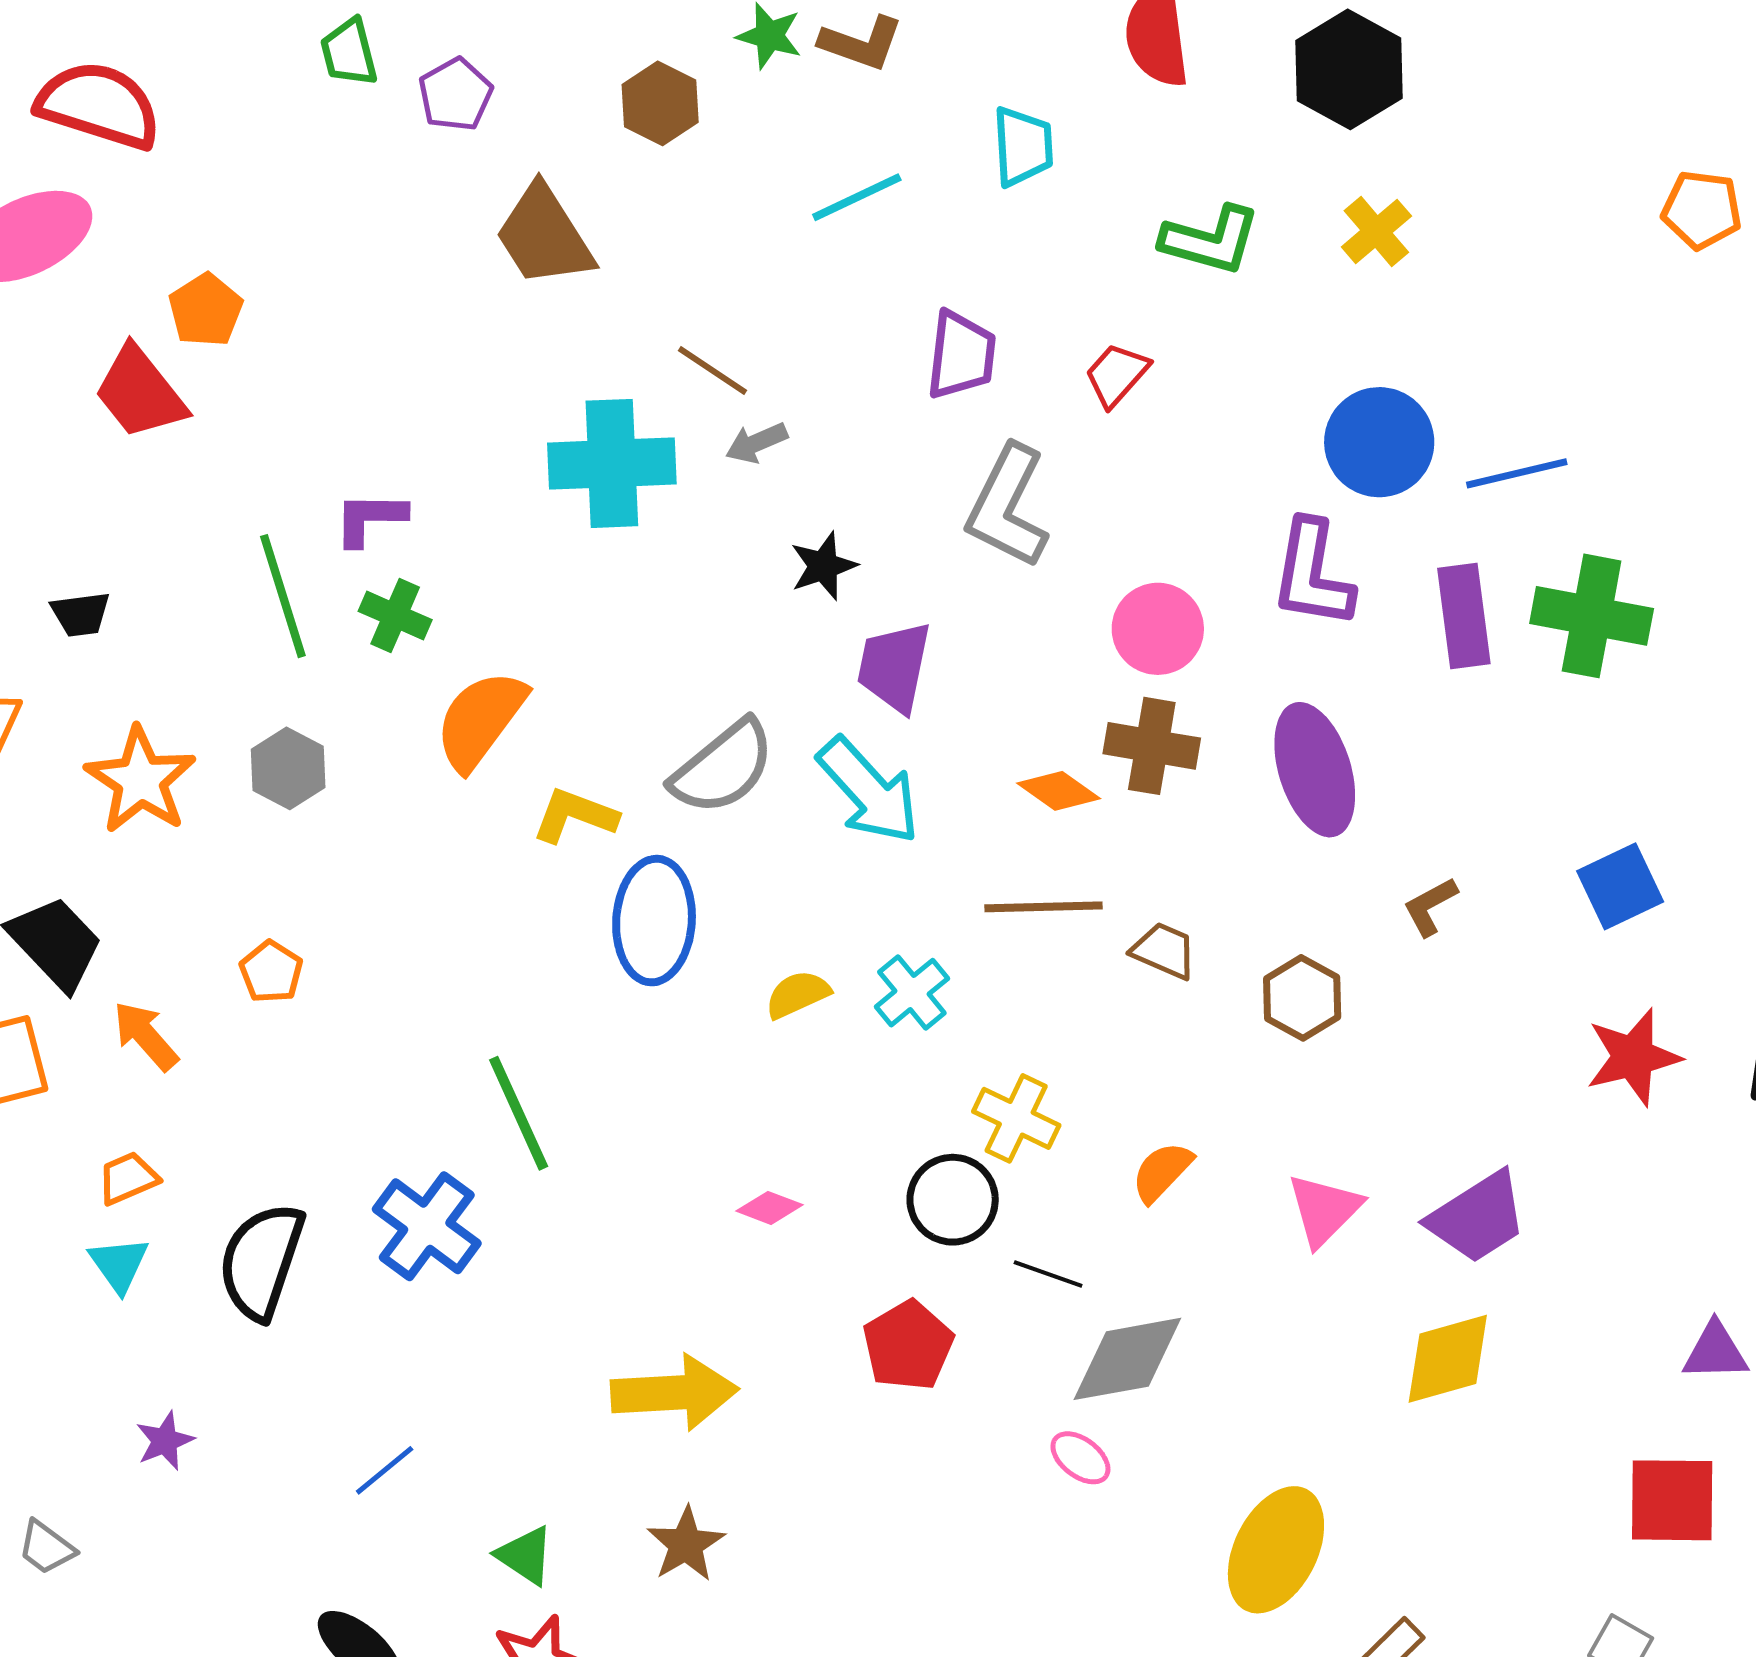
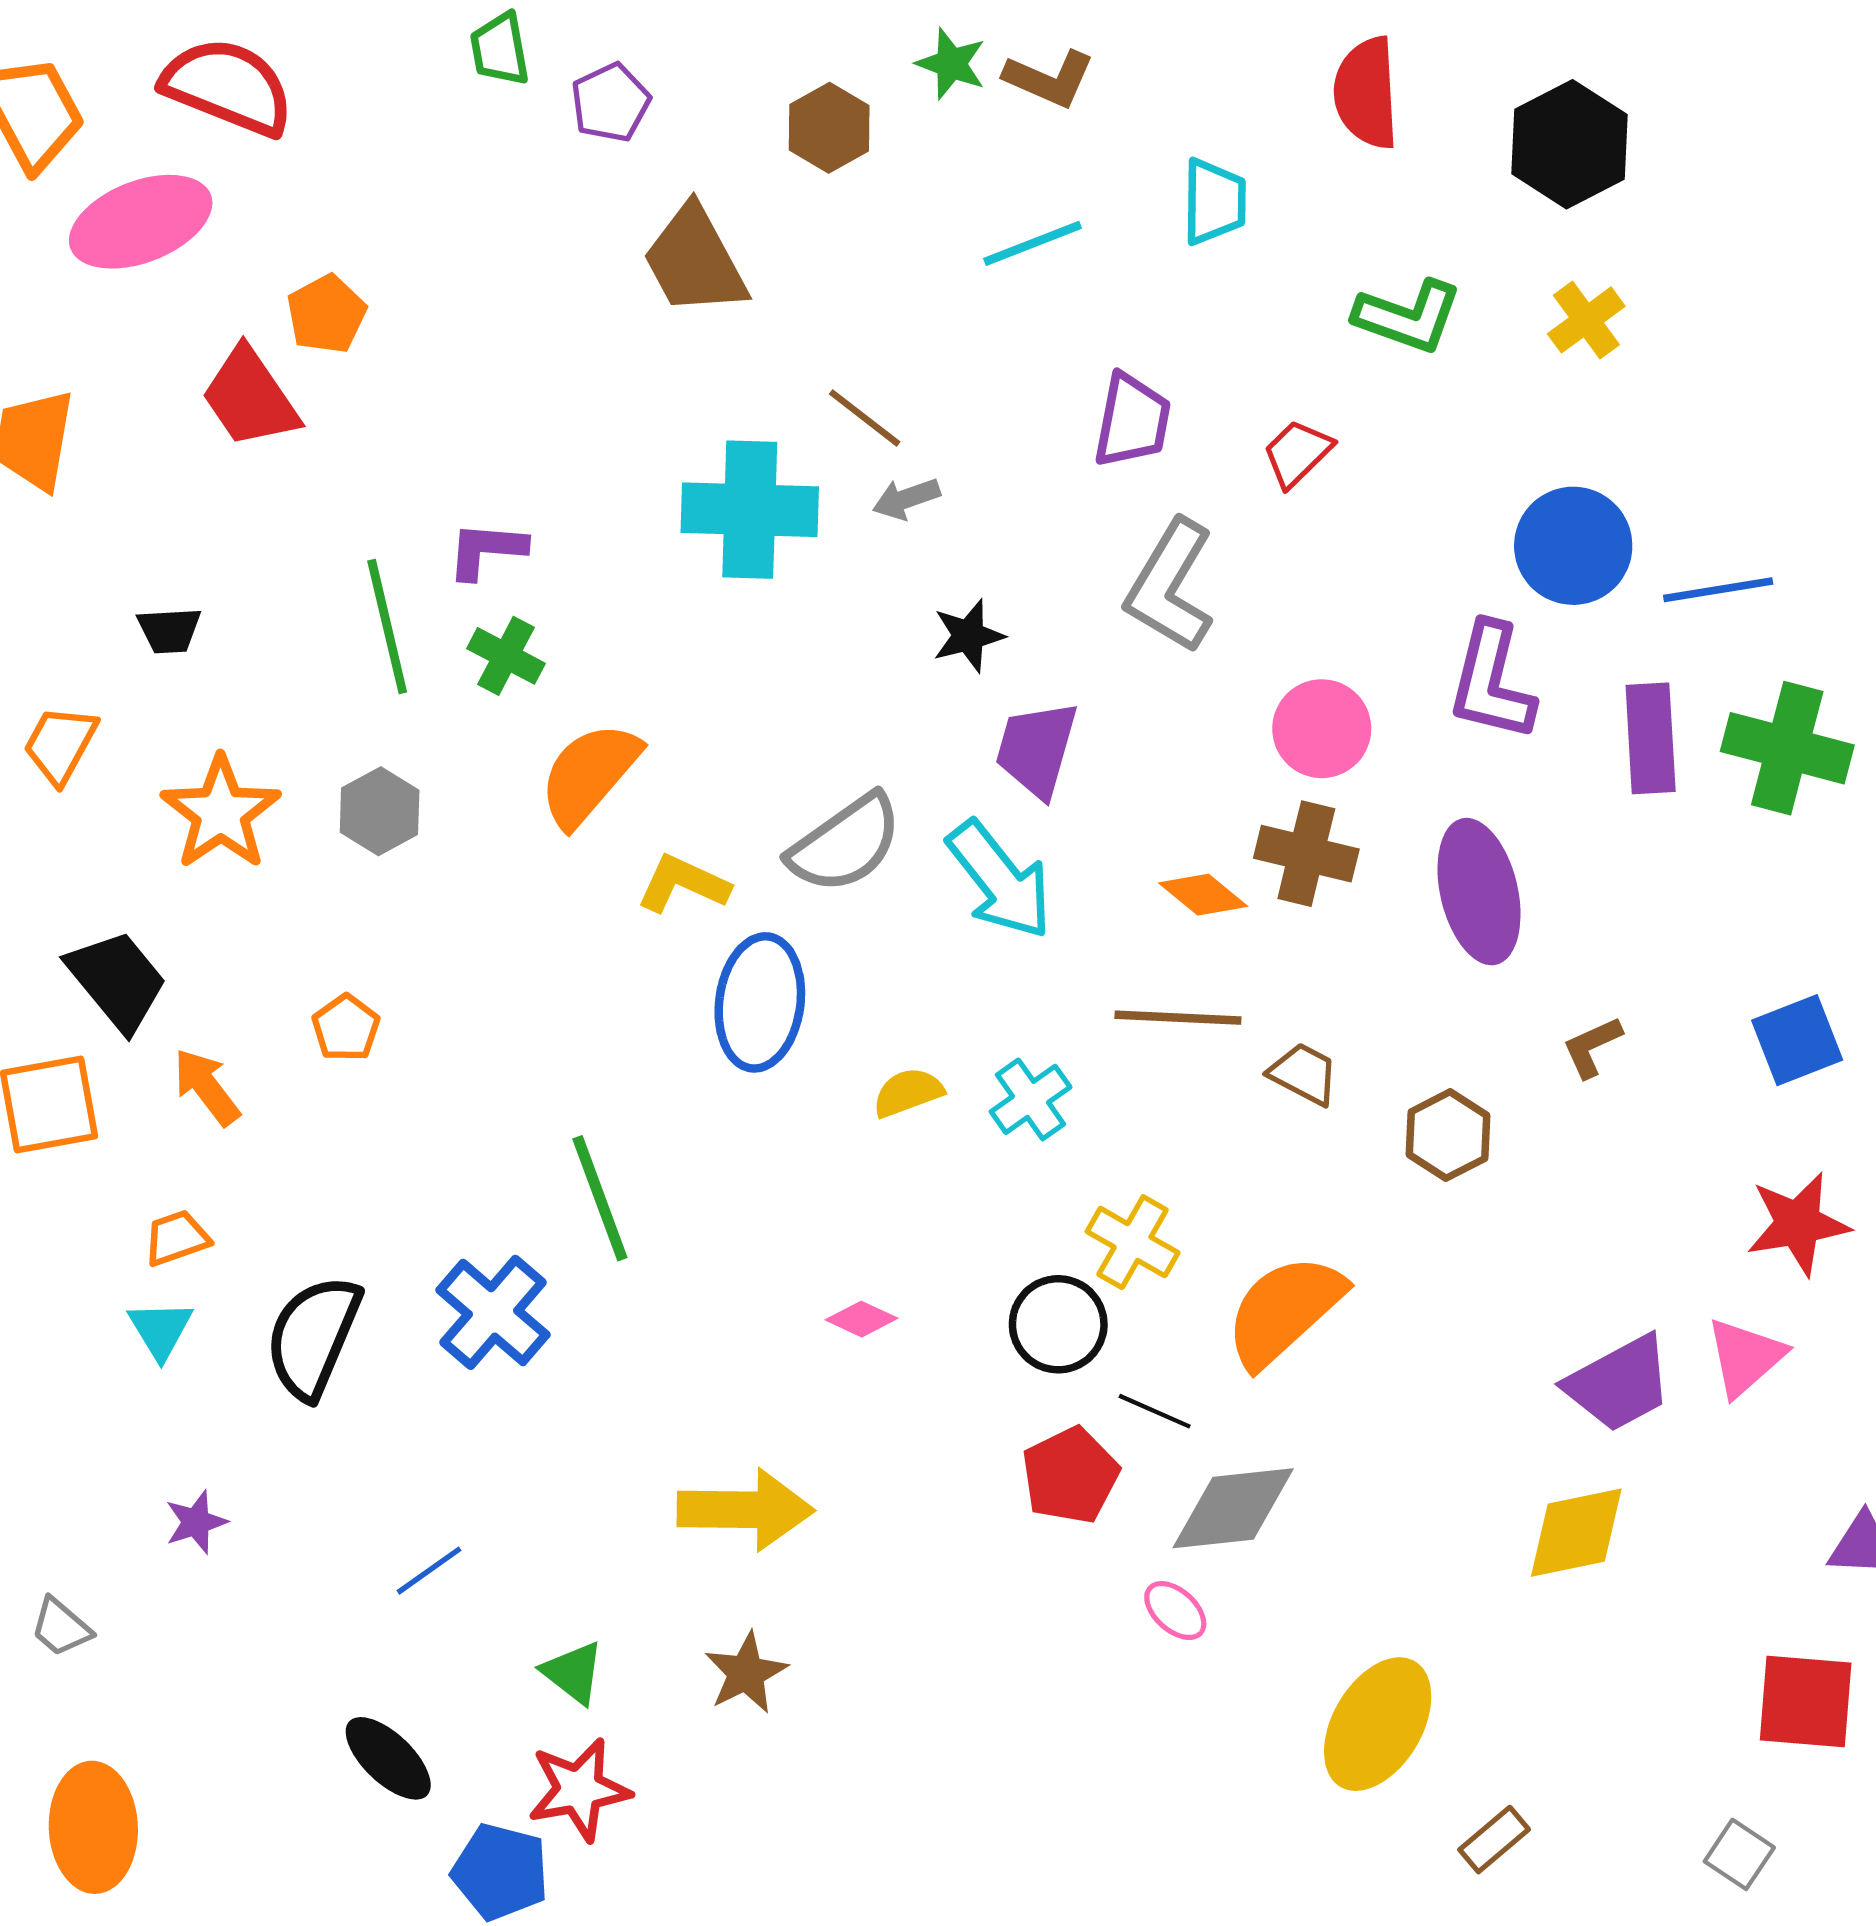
orange semicircle: (1162, 1172) -> (1284, 1311), size x1.8
pink triangle: (1324, 1210) -> (1745, 1357), moved
red pentagon: (908, 1346) -> (1070, 1475), moved

